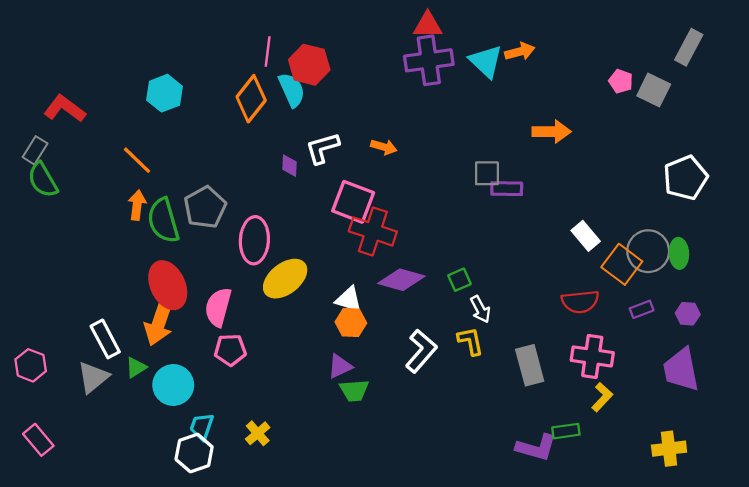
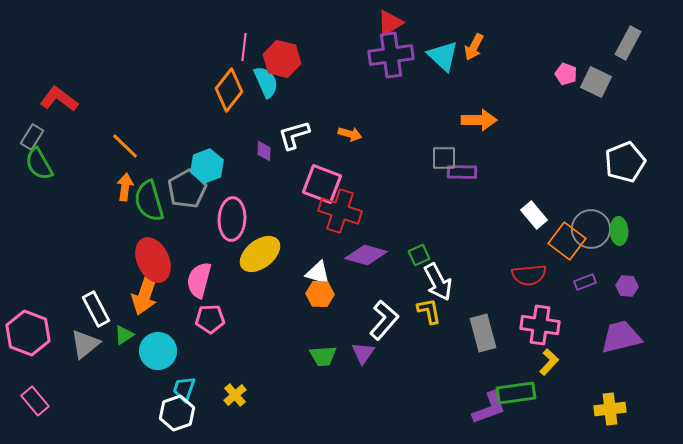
red triangle: (428, 25) -> (390, 23), turned -32
orange arrow: (520, 52) -> (474, 47), turned 132
cyan hexagon: (164, 93) -> (207, 166), moved
orange arrow: (552, 132) -> (479, 120), moved
white arrow: (480, 309) -> (438, 282), size x1.5
pink hexagon: (31, 365) -> (28, 333), size x1.5
purple triangle: (340, 366) -> (363, 353), moved, turned -30
purple trapezoid: (681, 370) -> (621, 337), turned 87
green rectangle: (566, 431) -> (516, 393), size x1.5
purple L-shape: (536, 448) -> (489, 408), turned -36

